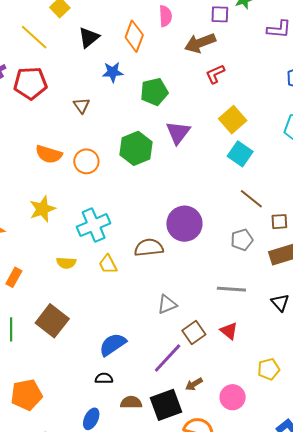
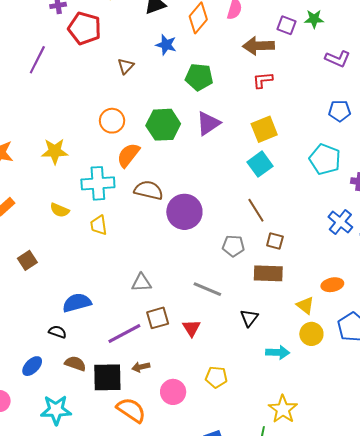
orange semicircle: (49, 154) -> (128, 155), moved, turned 92
brown semicircle: (149, 248) -> (149, 190), moved
brown square: (52, 321) -> (27, 260), size x0.6

